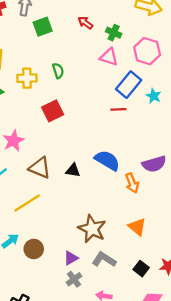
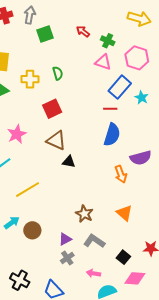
blue semicircle: (107, 160) -> (112, 135), moved, turned 75
brown triangle: (40, 168) -> (56, 140), moved
brown star: (92, 229) -> (84, 214), size x0.7
black square: (141, 269) -> (123, 257), moved

